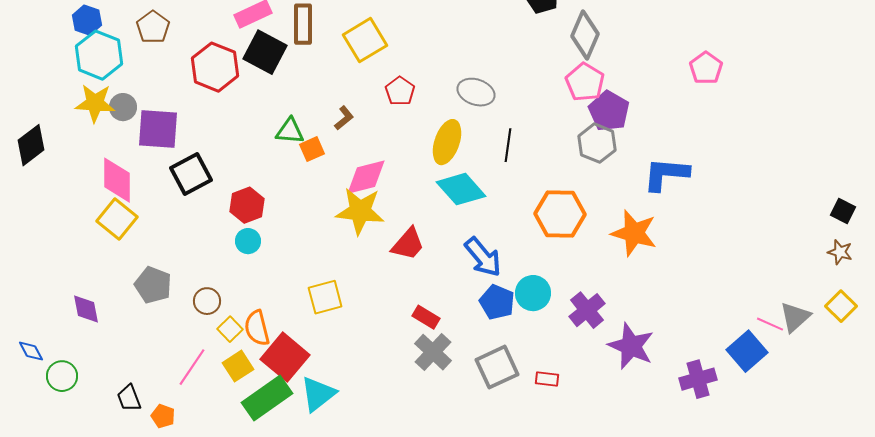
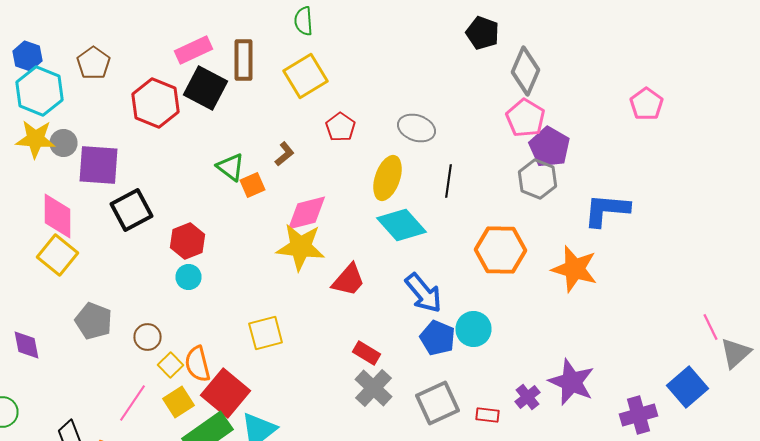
green triangle: (290, 131) -> (230, 167), turned 32
purple cross: (587, 310) -> (528, 397), moved, size x0.7
pink line: (770, 324) -> (710, 327), moved, turned 40

